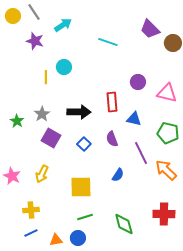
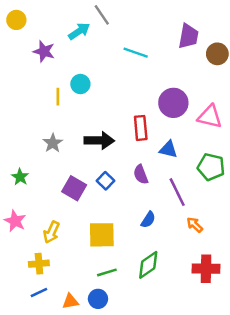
gray line: (34, 12) -> (102, 15), moved
purple trapezoid: (150, 29) -> (188, 36), turned -125
purple circle: (138, 82) -> (173, 103), size x1.5
green star: (17, 121) -> (20, 177), moved
purple square: (51, 138) -> (74, 188), moved
orange arrow: (166, 170) -> (195, 225), moved, size x0.6
yellow arrow: (42, 174) -> (52, 232), moved
green diamond: (124, 224) -> (148, 265), moved, turned 70

